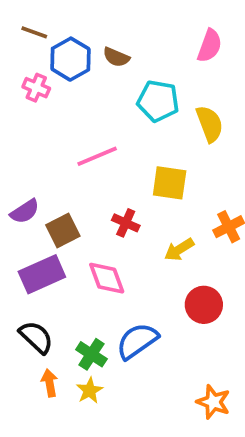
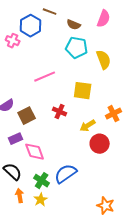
brown line: (34, 32) -> (50, 12), moved
brown semicircle: (116, 57) -> (74, 25), moved
purple rectangle: (42, 274) -> (16, 139), size x0.6
pink diamond: (107, 278) -> (35, 152), moved
red circle: (204, 305) -> (100, 144), moved

